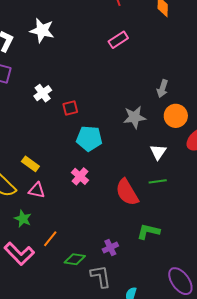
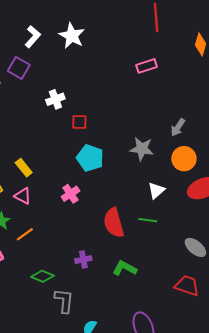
orange line: (50, 239) -> (25, 234), moved
purple cross: (110, 248) -> (83, 260), moved

